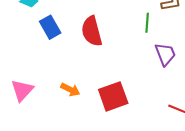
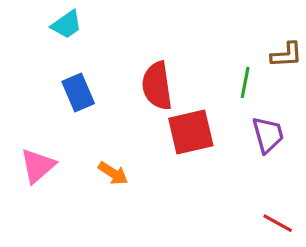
blue rectangle: (50, 27) -> (78, 92), moved
red square: (113, 96) -> (191, 132), moved

